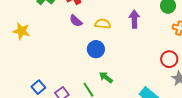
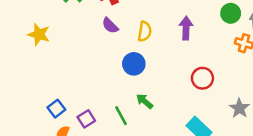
yellow semicircle: (103, 24) -> (145, 31), turned 91
red circle: (169, 59) -> (202, 78), moved

